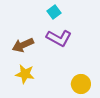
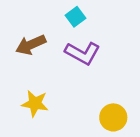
brown arrow: (23, 45) -> (31, 45), moved

